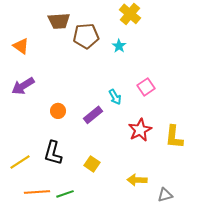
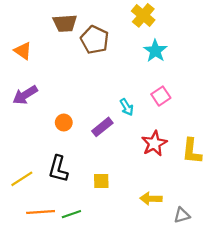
brown pentagon: (86, 36) -> (95, 40), turned 30
cyan star: (119, 46) -> (155, 51), moved, size x1.5
yellow square: (92, 164) -> (101, 181), turned -35

